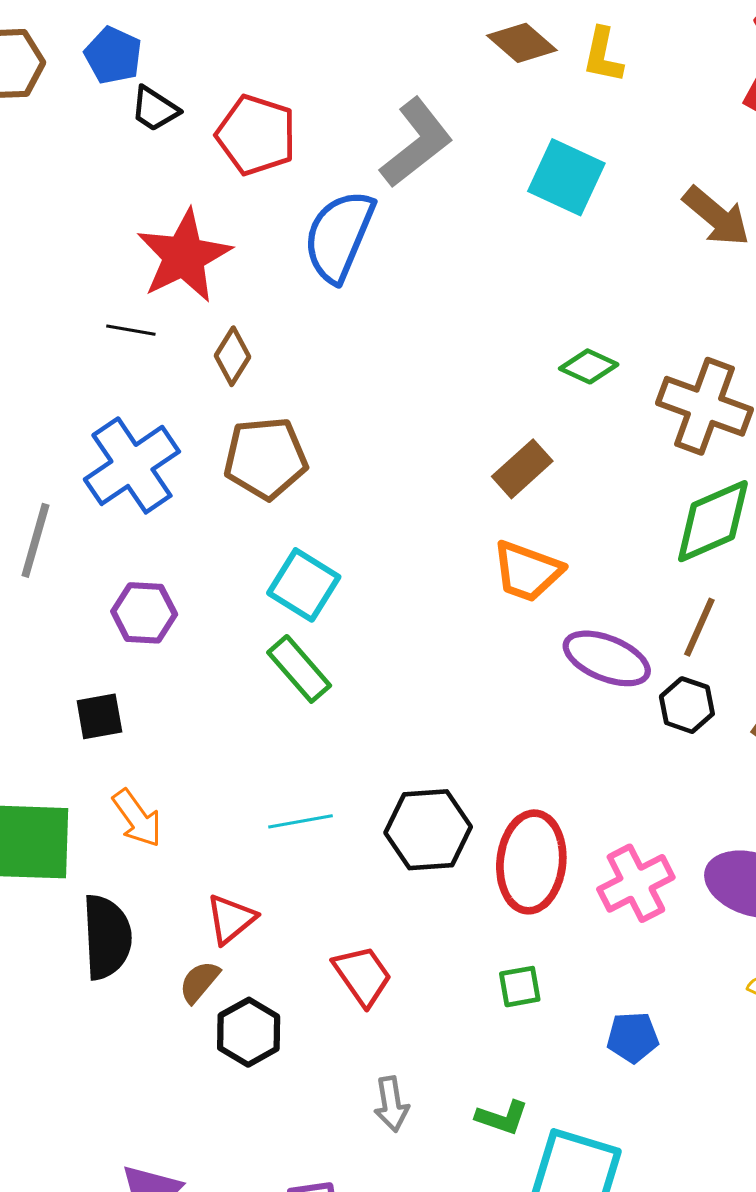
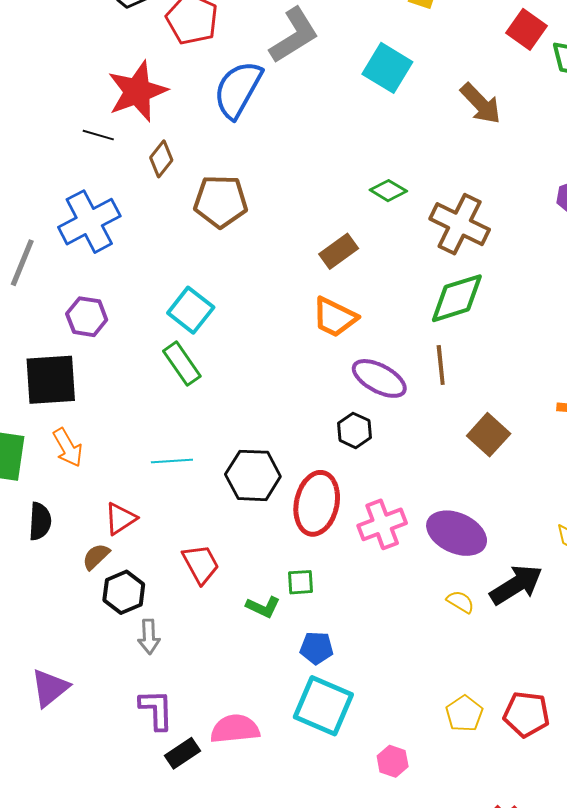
brown pentagon: (266, 458) -> (221, 201), moved
brown line: (699, 627) -> (441, 365), turned -36
black hexagon: (687, 705) -> (354, 430), moved
black square: (99, 716) -> (51, 380), size x1.8
black semicircle: (107, 937) -> (40, 521), size x0.7
blue pentagon: (633, 1037) -> (317, 648), moved
gray arrow: (391, 1104) -> (149, 637), moved
green L-shape: (502, 1118) -> (263, 607), moved

